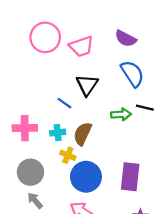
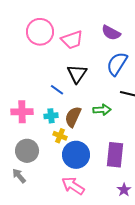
blue semicircle: (132, 74) -> (117, 64), turned -115
green arrow: (121, 114) -> (102, 110), moved
gray arrow: (35, 200) -> (19, 176), moved

